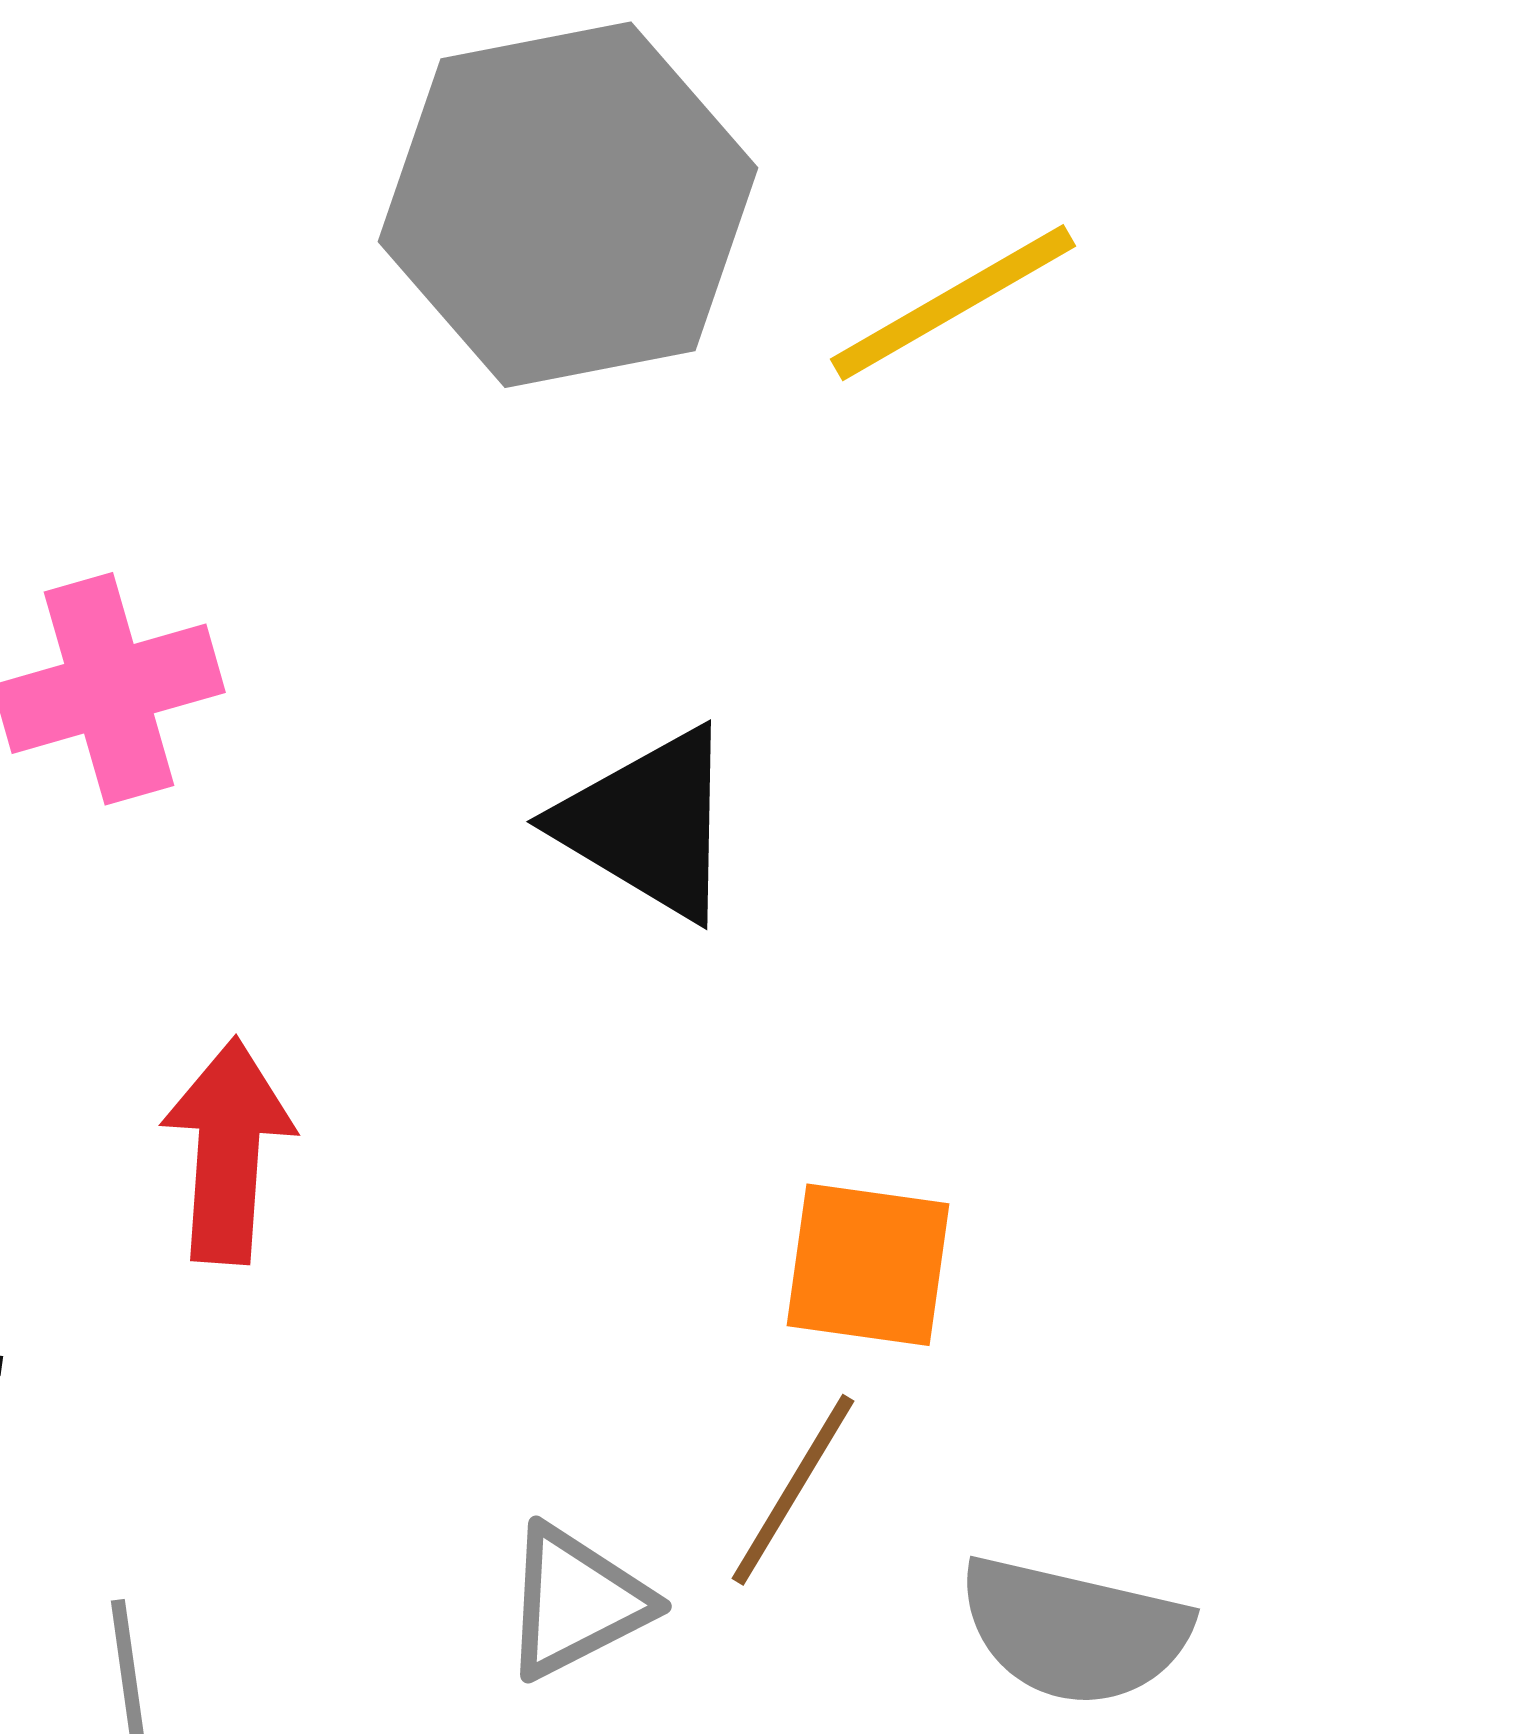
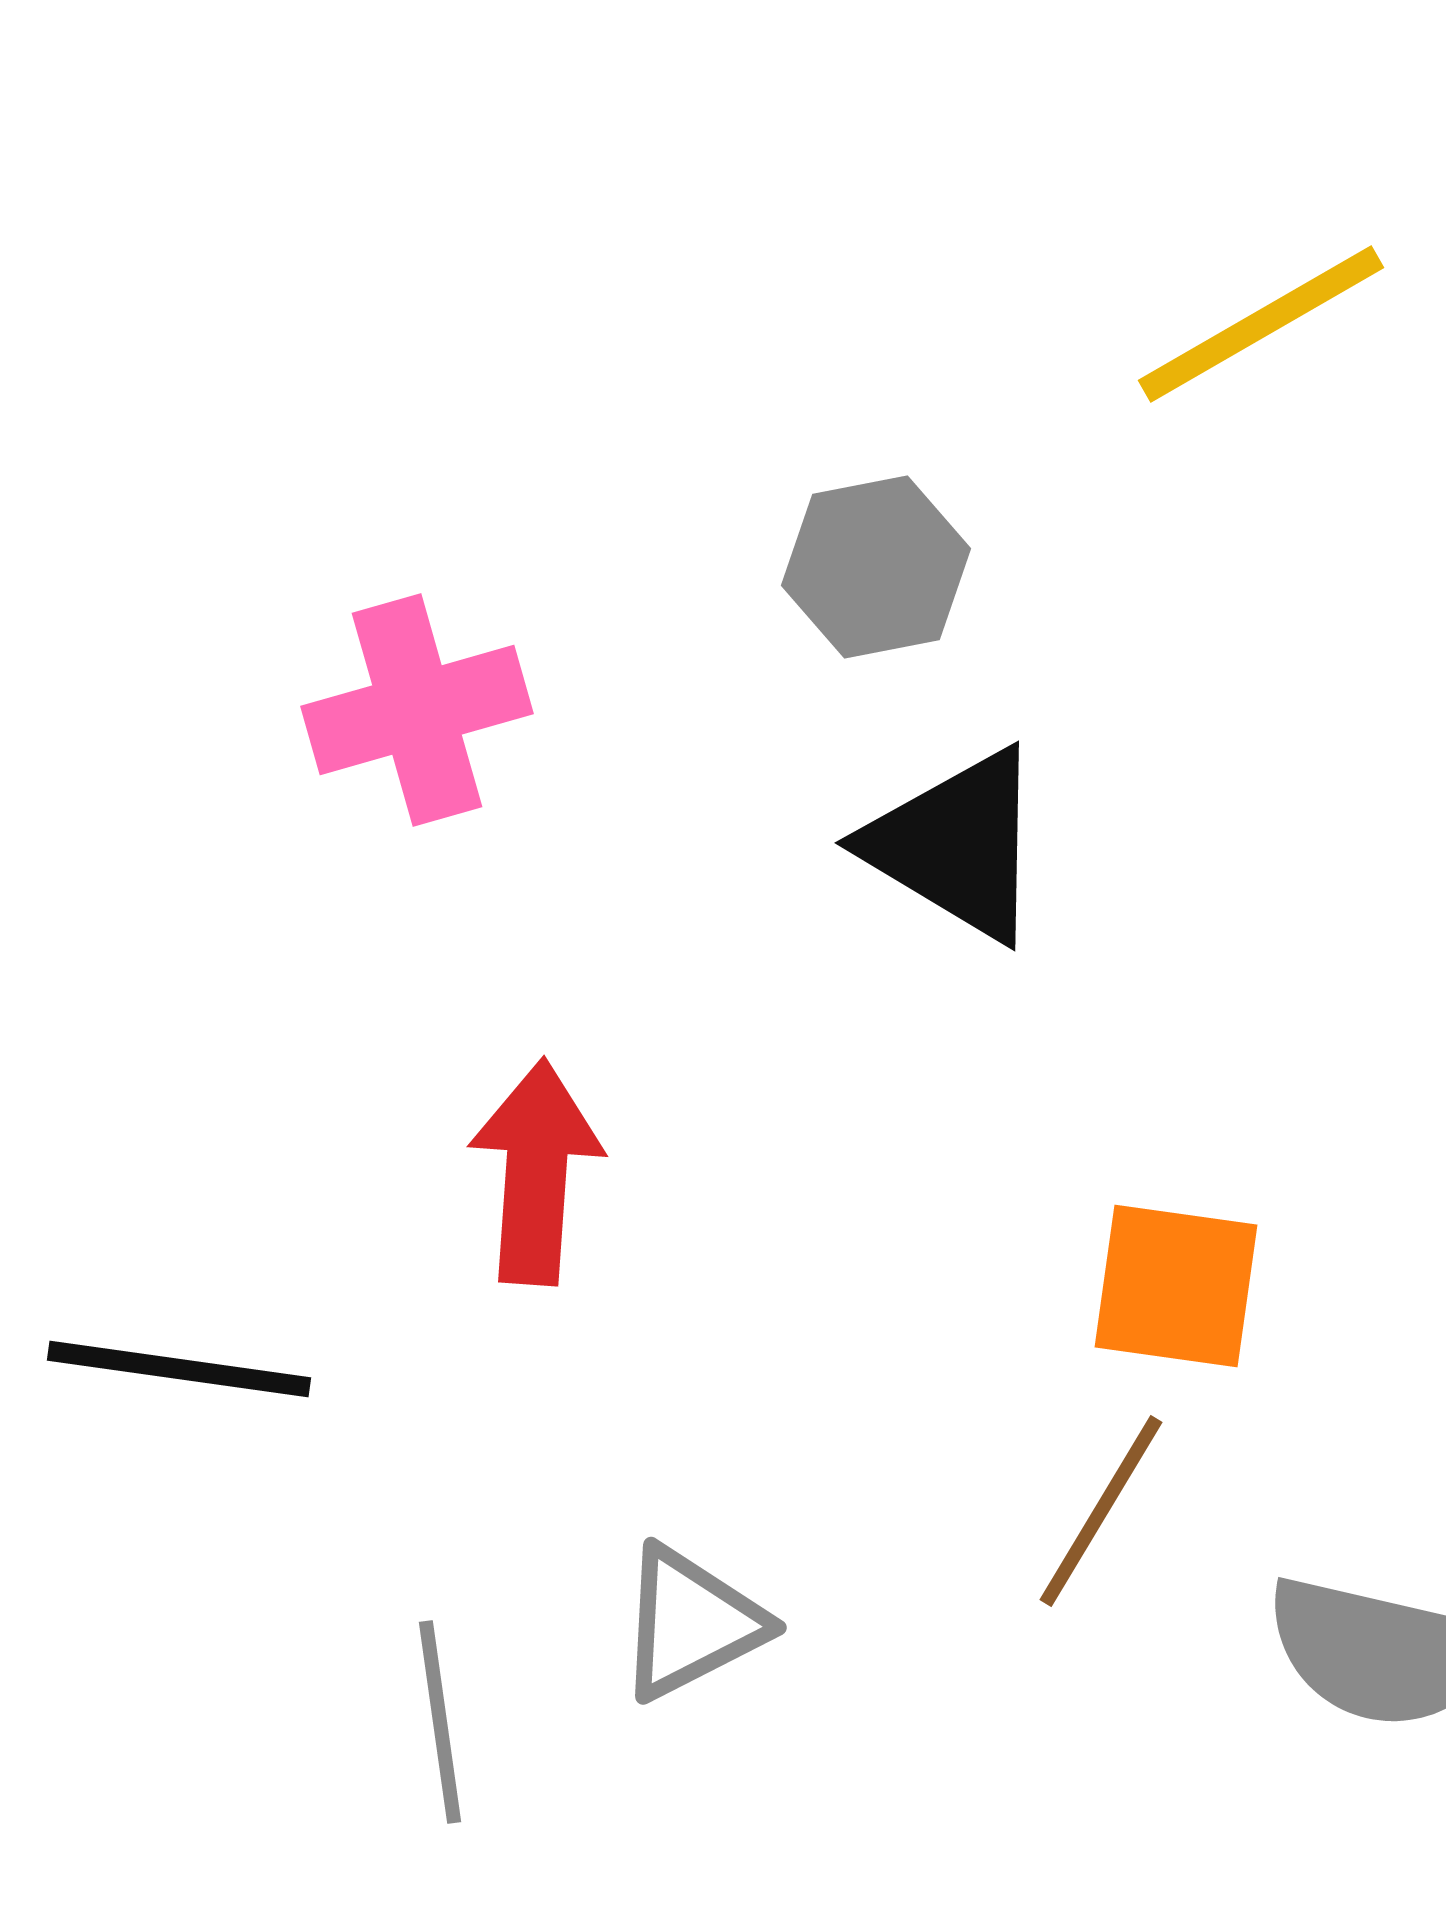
gray hexagon: (568, 205) -> (876, 567), moved, size x0.5
gray triangle: (576, 1602) -> (691, 1623), moved

